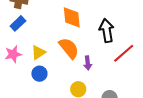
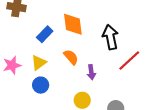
blue rectangle: (18, 23) -> (45, 34), moved
orange semicircle: (69, 48) -> (71, 57), size x0.7

